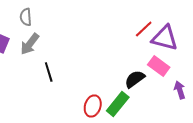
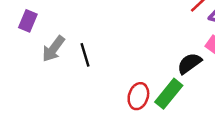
gray arrow: (30, 44) -> (53, 49), moved

